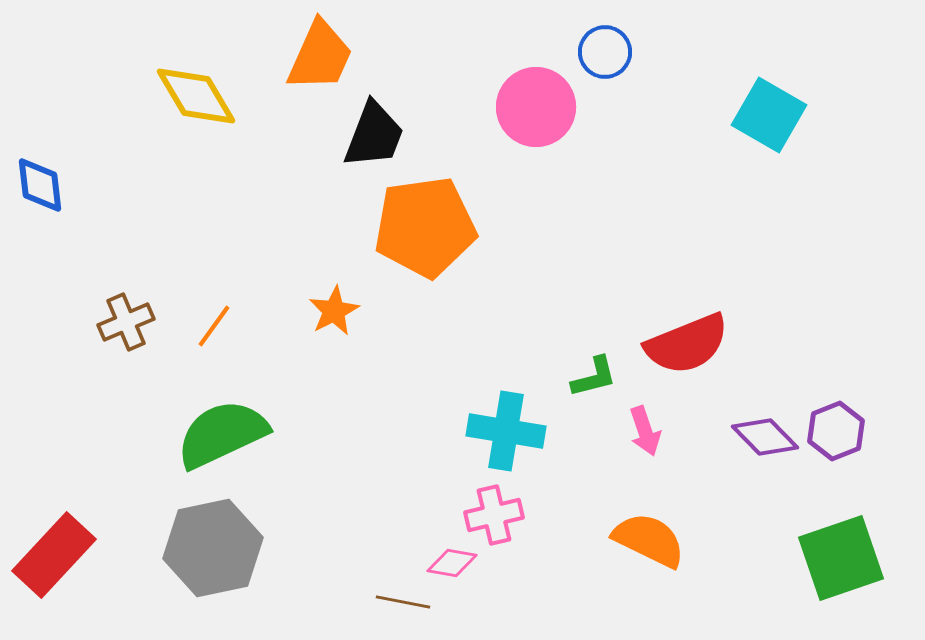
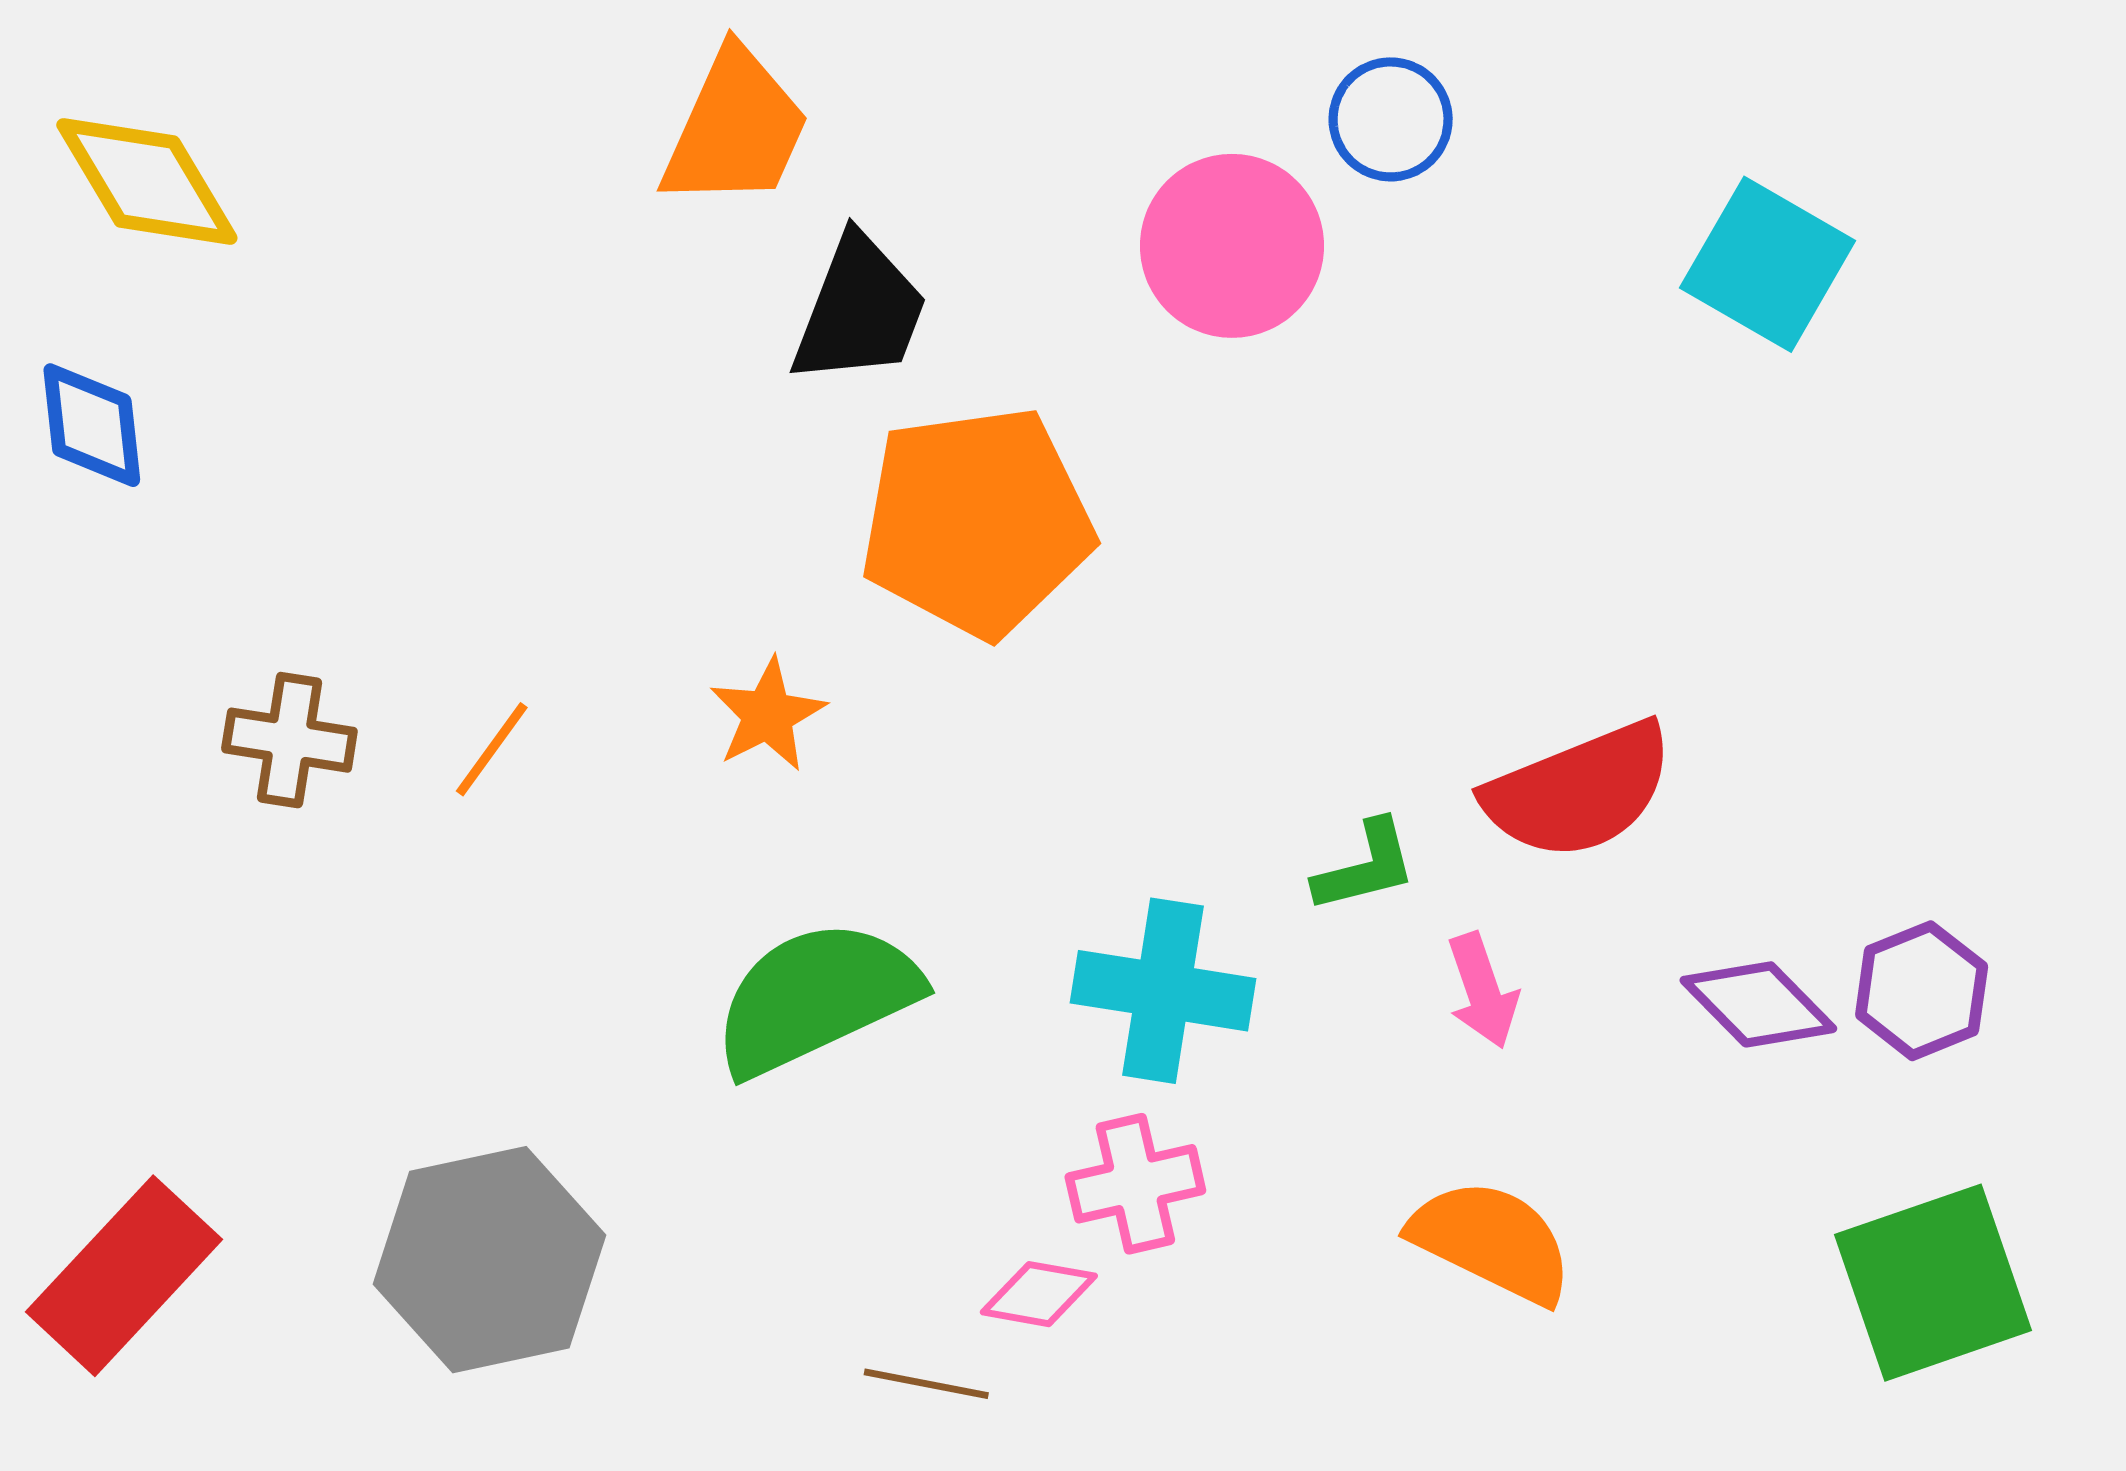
yellow diamond: (196, 96) -> (147, 182), moved
brown cross: (126, 322) -> (289, 740), turned 32
green semicircle: (222, 434) -> (816, 998), moved

